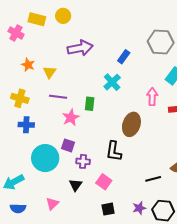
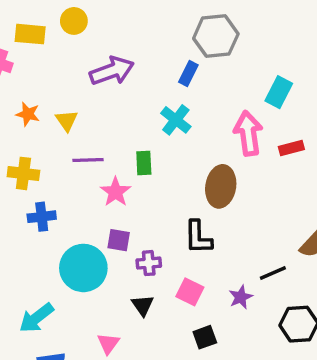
gray hexagon: (161, 42) -> (216, 36), moved
pink arrow: (152, 97) -> (248, 133), size x1.4
purple star: (139, 208) -> (241, 297), moved

